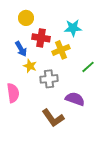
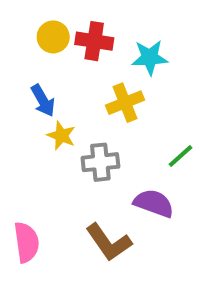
red cross: (41, 38) -> (94, 41), moved
green line: (88, 67) -> (180, 156), moved
pink semicircle: (13, 93) -> (26, 242), moved

